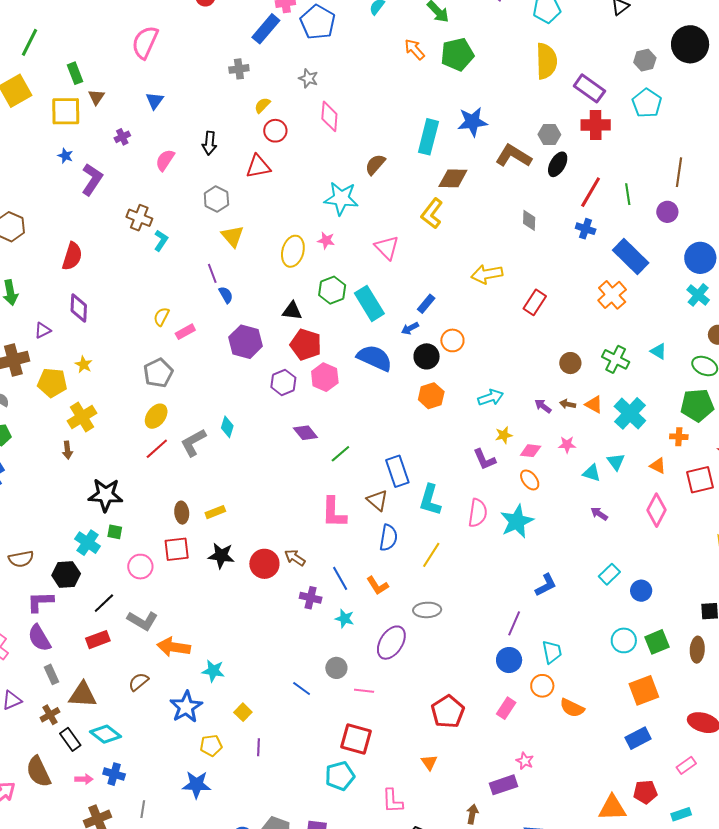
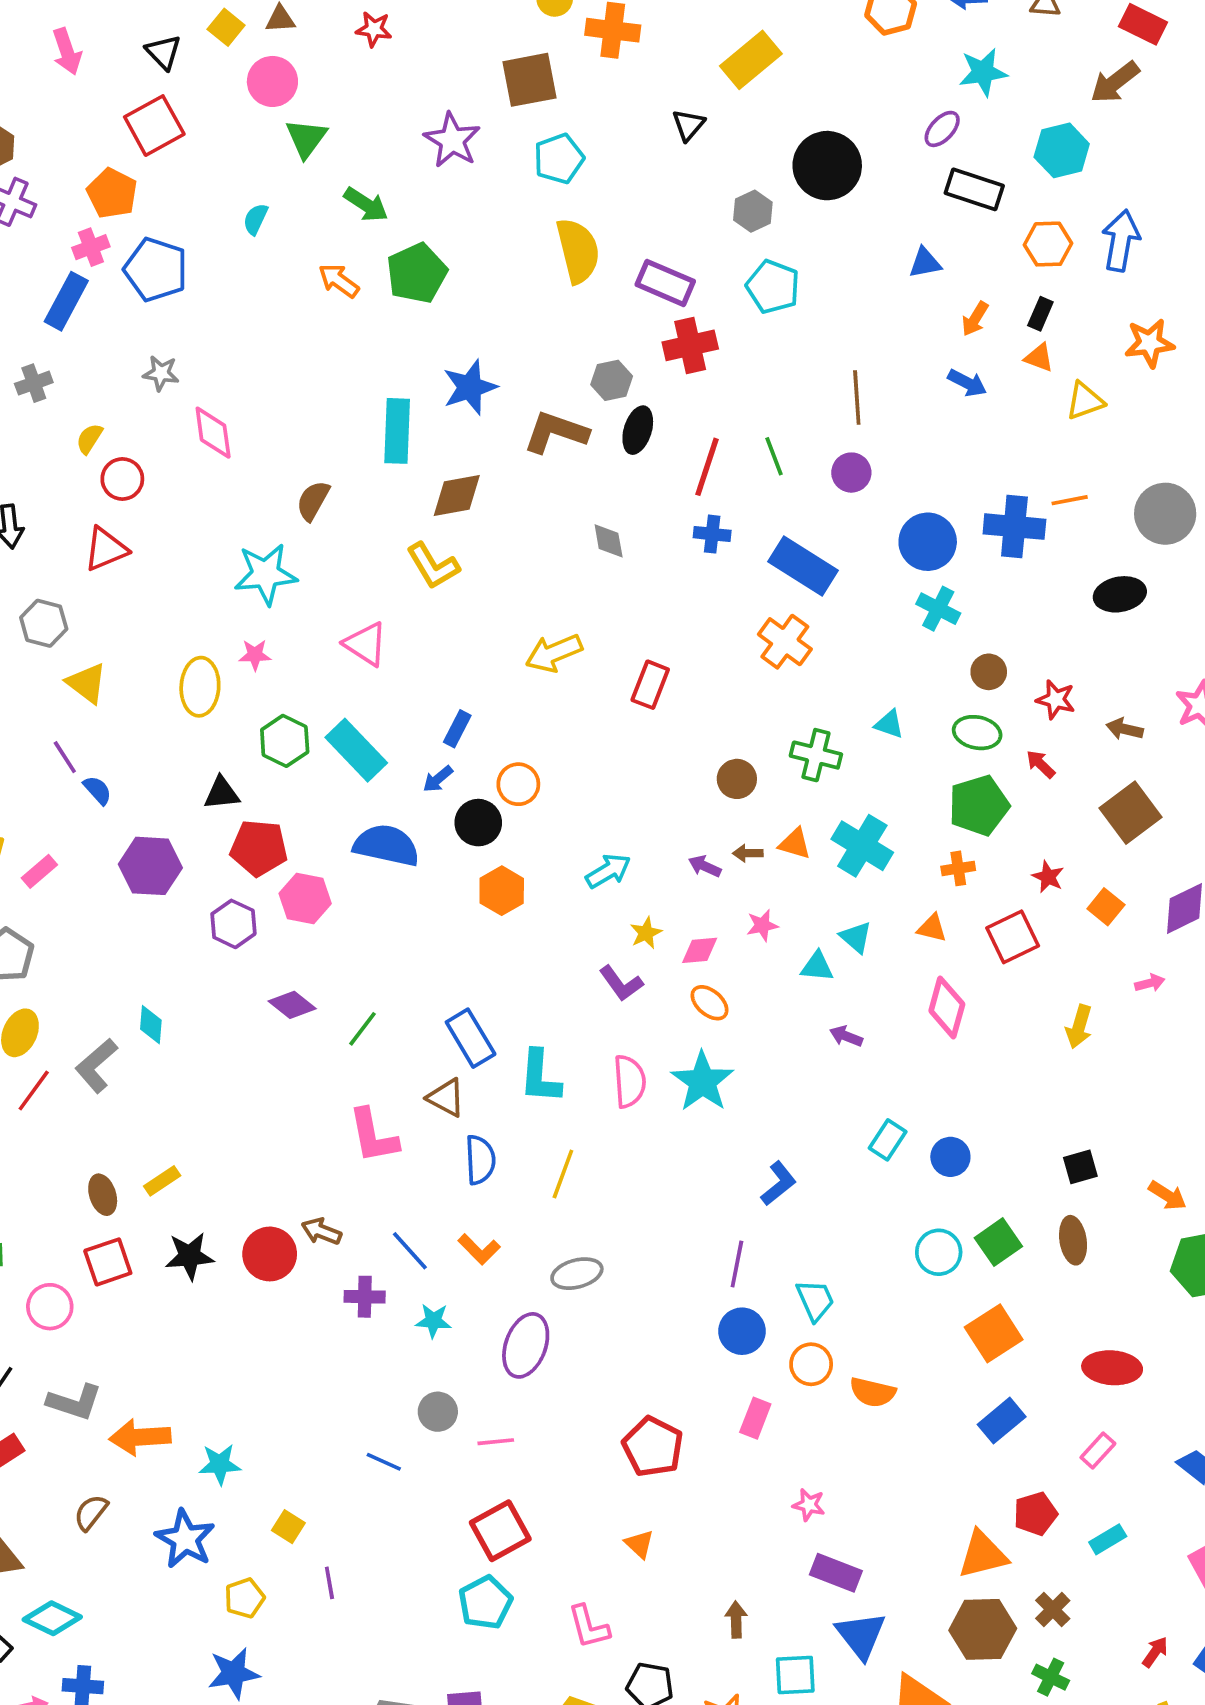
yellow L-shape: (432, 213) -> (433, 566), turned -56
red square: (356, 739) -> (500, 1531), turned -32
purple rectangle: (504, 785) -> (836, 1573), moved, turned 52

